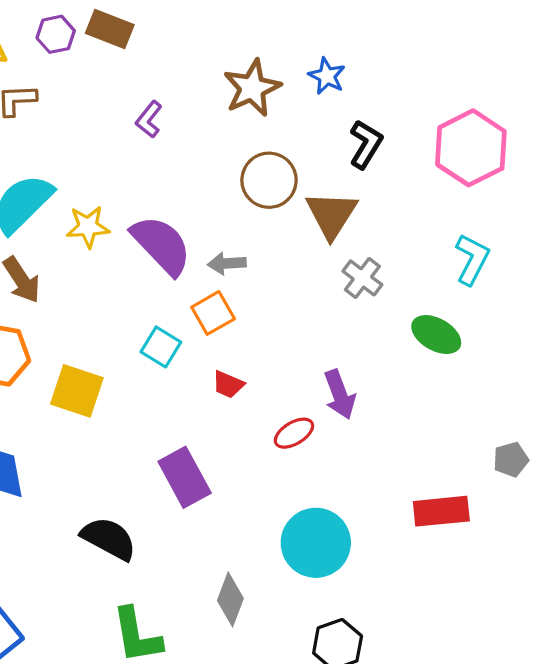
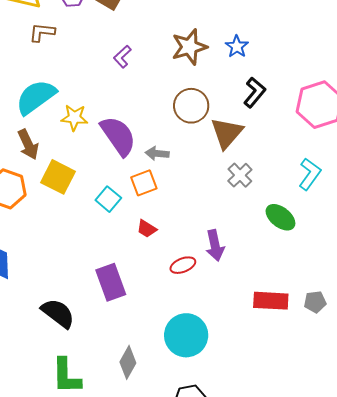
yellow square: (77, 391) -> (58, 177), moved
red rectangle: (441, 511) -> (271, 301), moved

